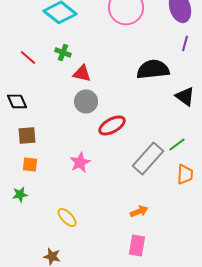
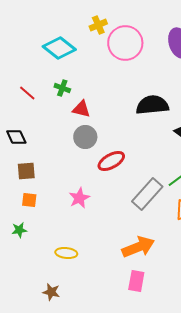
orange arrow: (139, 211) -> (138, 247), size x1.8
yellow ellipse: (67, 217) -> (66, 253), turned -40

